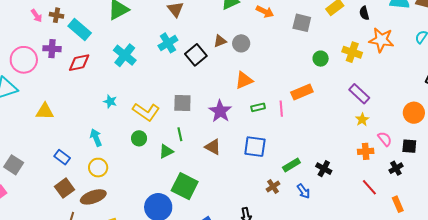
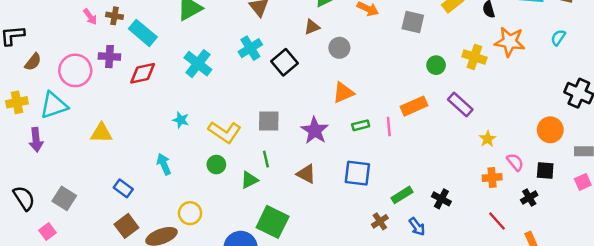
brown triangle: (220, 41) -> (312, 27), moved
purple rectangle: (359, 94) -> (460, 105), moved
yellow circle: (98, 168) -> (190, 213), moved

